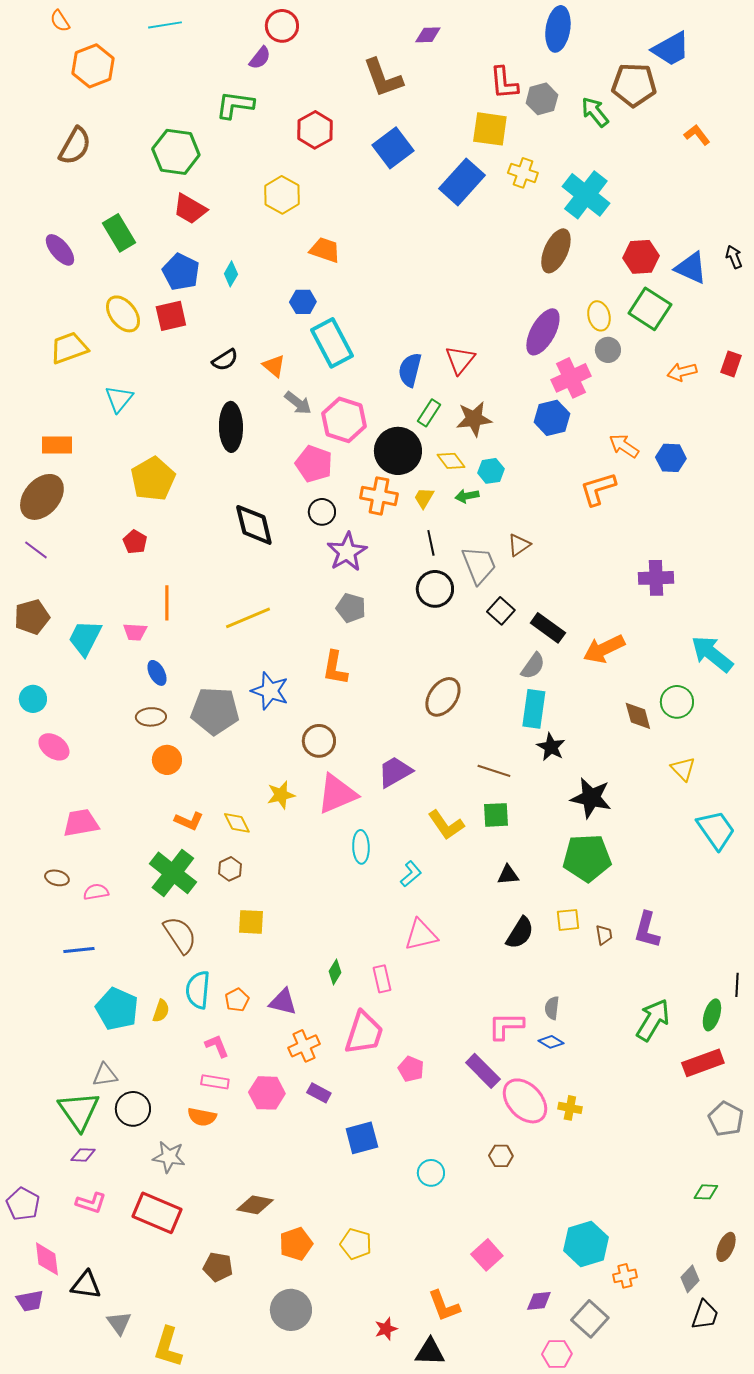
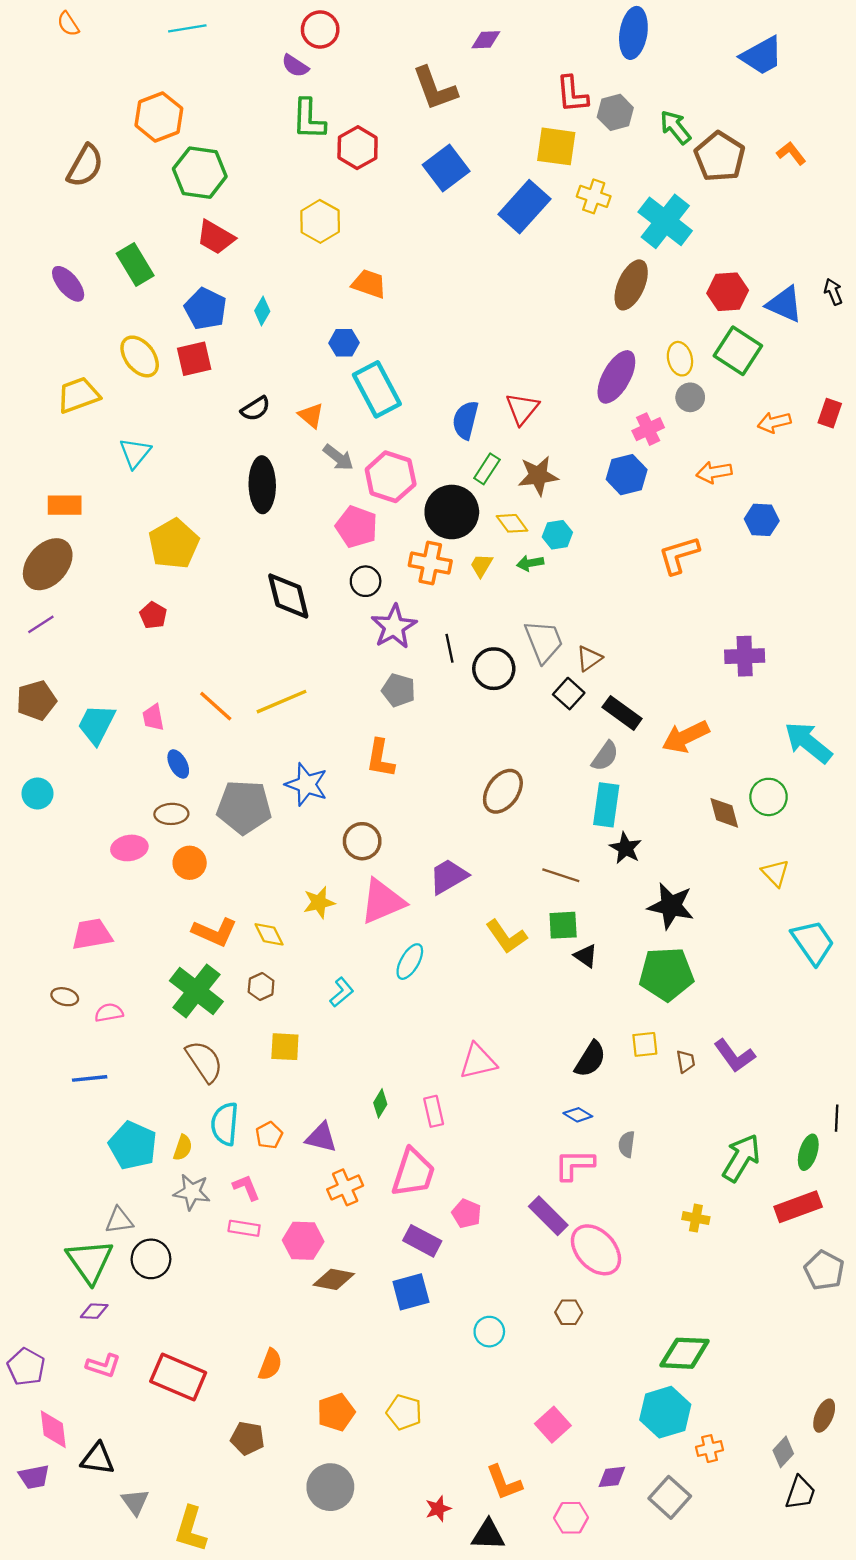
purple semicircle: (260, 58) -> (295, 66), turned 85
orange hexagon: (93, 66) -> (159, 117), moved
brown pentagon: (634, 85) -> (720, 157), moved, turned 30
green L-shape: (235, 105) -> (309, 119), moved, turned -96
pink cross: (571, 378) -> (648, 429), size x0.7
orange arrow: (624, 446) -> (714, 472), moved, turned -44
black line: (431, 543) -> (450, 648), moved
brown triangle: (519, 545) -> (589, 658), moved
purple line: (36, 550) -> (41, 624), turned -70
orange line: (167, 603) -> (216, 706), moved, turned -48
pink trapezoid: (135, 632) -> (153, 717), turned 75
pink ellipse: (54, 747) -> (129, 848), moved, turned -44
orange L-shape: (189, 821) -> (215, 932), size x1.4
cyan ellipse: (361, 847) -> (410, 962), turned 32
cyan L-shape: (411, 874) -> (342, 992), moved
black triangle: (508, 875) -> (586, 956), moved, turned 40
purple L-shape: (647, 930) -> (734, 1056), turned -51
blue diamond: (551, 1042) -> (578, 1115), moved
purple rectangle: (319, 1093) -> (422, 1241), moved, size x1.4
yellow cross: (570, 1108) -> (696, 1218), moved
orange semicircle: (202, 1117) -> (270, 1365), moved, turned -80
gray star: (169, 1157) -> (192, 1192), moved
green diamond: (706, 1192) -> (685, 1353), moved, size x1.8
brown diamond: (255, 1205) -> (334, 1279), moved
pink hexagon: (557, 1354) -> (571, 1518), moved

